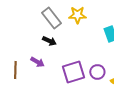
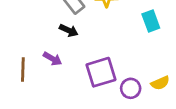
purple circle: (97, 72) -> (131, 88), moved

